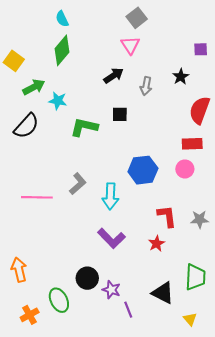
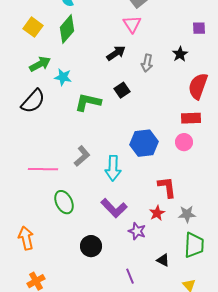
yellow square: (14, 61) -> (33, 27), moved
black square: (120, 114) -> (122, 90), turned -35
gray star: (200, 219) -> (187, 214), moved
purple star: (111, 290) -> (137, 231), moved
black triangle: (163, 293) -> (163, 260), size x0.6
green ellipse: (59, 300) -> (64, 202), moved

